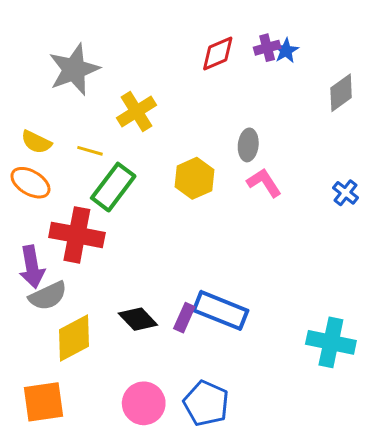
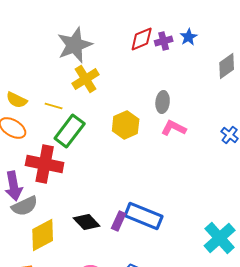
purple cross: (267, 48) -> (164, 41), moved
gray star: (74, 69) -> (75, 45), moved
pink L-shape: (264, 183) -> (174, 128), turned -30
cyan cross: (331, 342) -> (220, 238), turned 36

